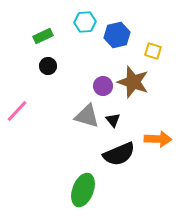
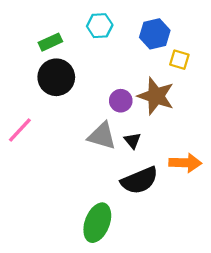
blue hexagon: (117, 35) -> (155, 34), moved
black circle: (48, 66) -> (56, 77), size x1.8

